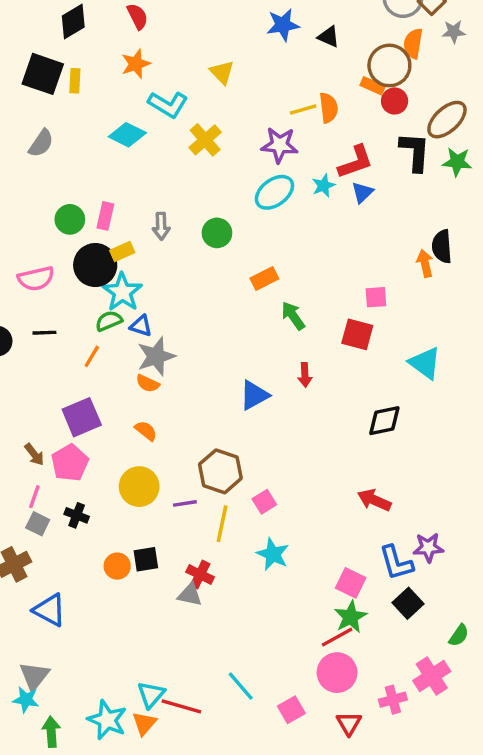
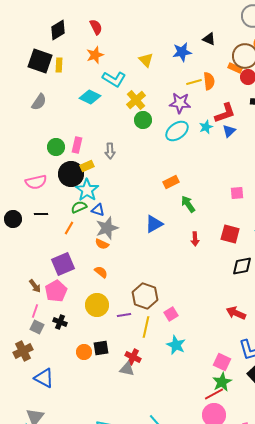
blue star: (283, 25) -> (182, 52), moved
green circle: (217, 233) -> (143, 120), moved
red square: (357, 334) -> (230, 234), moved
blue triangle: (254, 395) -> (154, 224), moved

